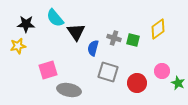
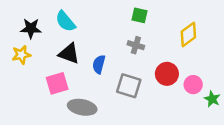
black triangle: (76, 32) -> (69, 54), moved, turned -36
green square: (133, 40) -> (139, 15), moved
blue semicircle: (93, 48) -> (99, 64), moved
red circle: (137, 83) -> (167, 74), moved

